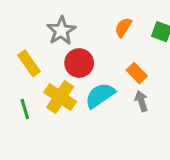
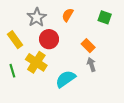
orange semicircle: (123, 27) -> (68, 15), moved
cyan semicircle: (100, 95) -> (66, 79), moved

